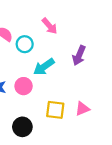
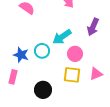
cyan circle: (25, 44) -> (42, 51), moved
pink circle: (24, 86) -> (75, 54), moved

